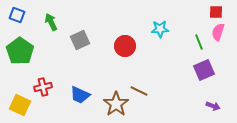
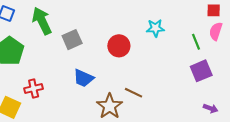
green arrow: (51, 22) -> (42, 21), size x1.5
blue trapezoid: (80, 95) -> (84, 78), moved

